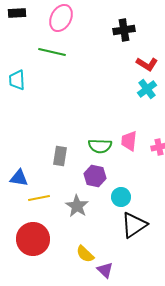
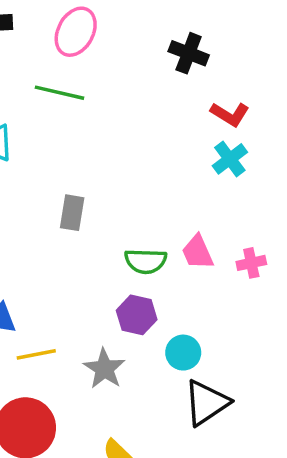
black cross: (124, 30) -> (189, 53), turned 30
pink trapezoid: (129, 141) -> (198, 252), turned -30
gray rectangle: (60, 156) -> (72, 213), moved

